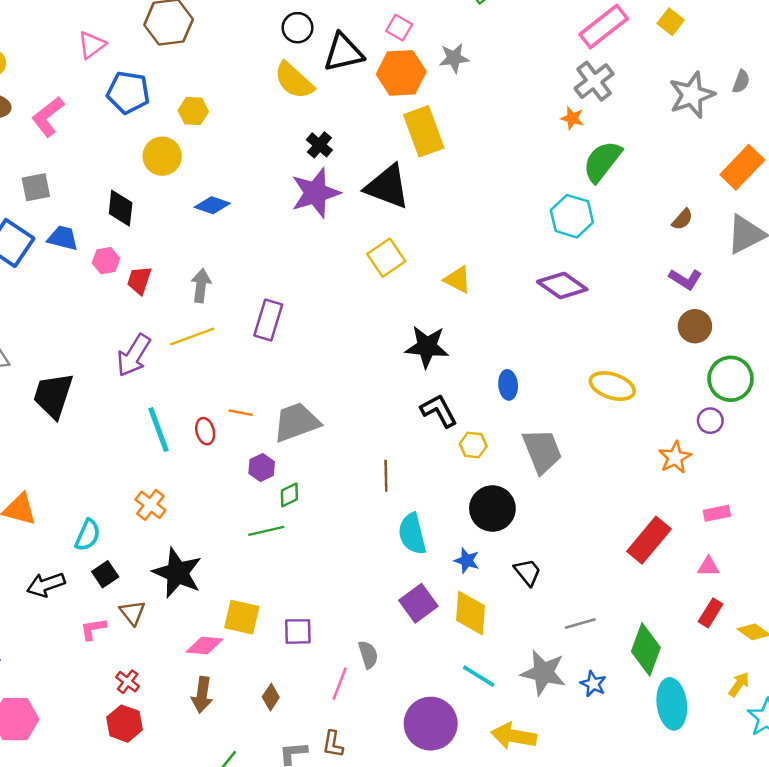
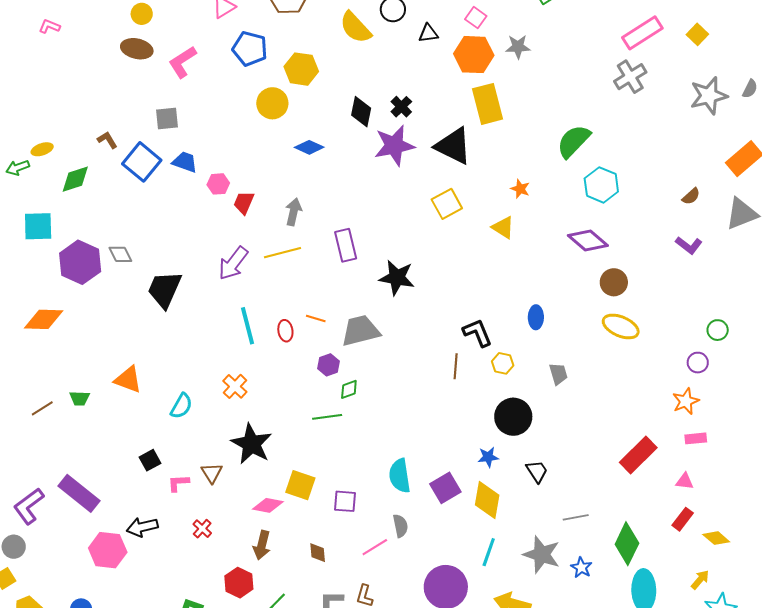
black triangle: (343, 53) -> (428, 33), size x0.6
yellow semicircle: (294, 81) -> (355, 27), moved
yellow hexagon: (193, 111) -> (301, 69), size x1.4
orange star: (572, 118) -> (520, 189), moved
green semicircle: (602, 161) -> (573, 141), moved
black diamond: (121, 208) -> (361, 112), moved
purple rectangle: (268, 320) -> (346, 245), turned -36
brown circle: (695, 326) -> (614, 282), moved
black star: (427, 347) -> (397, 278), moved
green circle: (731, 379) -> (718, 330), size x0.6
gray trapezoid: (542, 451) -> (558, 374), size x0.6
orange star: (675, 457) -> (686, 401), moved
brown line: (386, 476) -> (456, 366), moved
cyan semicircle: (412, 534) -> (400, 476), moved
blue star: (467, 561) -> (488, 457), turned -30
black square: (105, 574) -> (150, 460), moved
black arrow: (46, 585) -> (142, 527), moved
cyan line: (479, 676) -> (489, 552), turned 72
pink line: (340, 684) -> (375, 547), turned 32
brown diamond: (271, 697) -> (318, 553), turned -45
red hexagon: (124, 724) -> (239, 583), moved

